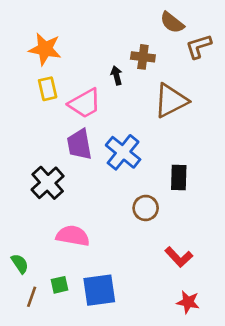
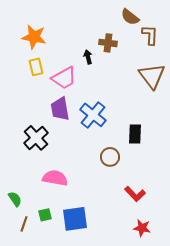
brown L-shape: (199, 46) -> (150, 35), turned 110
brown triangle: (171, 101) -> (152, 76), moved, turned -40

